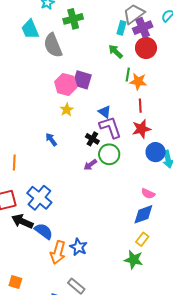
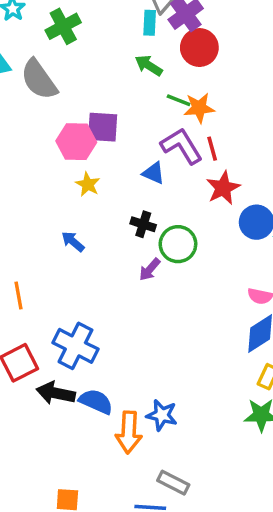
green line: (128, 75) -> (179, 100), turned -64
purple L-shape: (110, 127) -> (182, 146), moved

